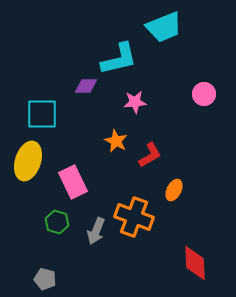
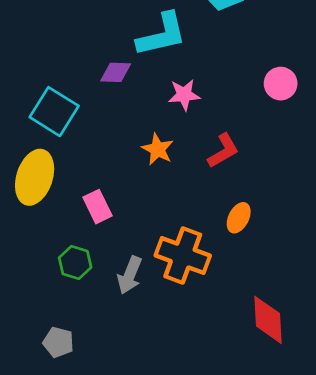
cyan square: (42, 114) -> (54, 112), turned 32
red L-shape: (150, 155) -> (223, 151), moved
pink rectangle: (73, 182) -> (97, 207), size x0.7

